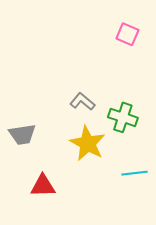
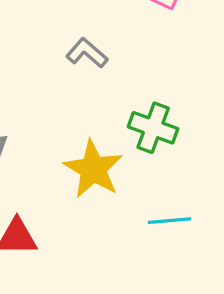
gray L-shape: (82, 102) -> (87, 53), moved

